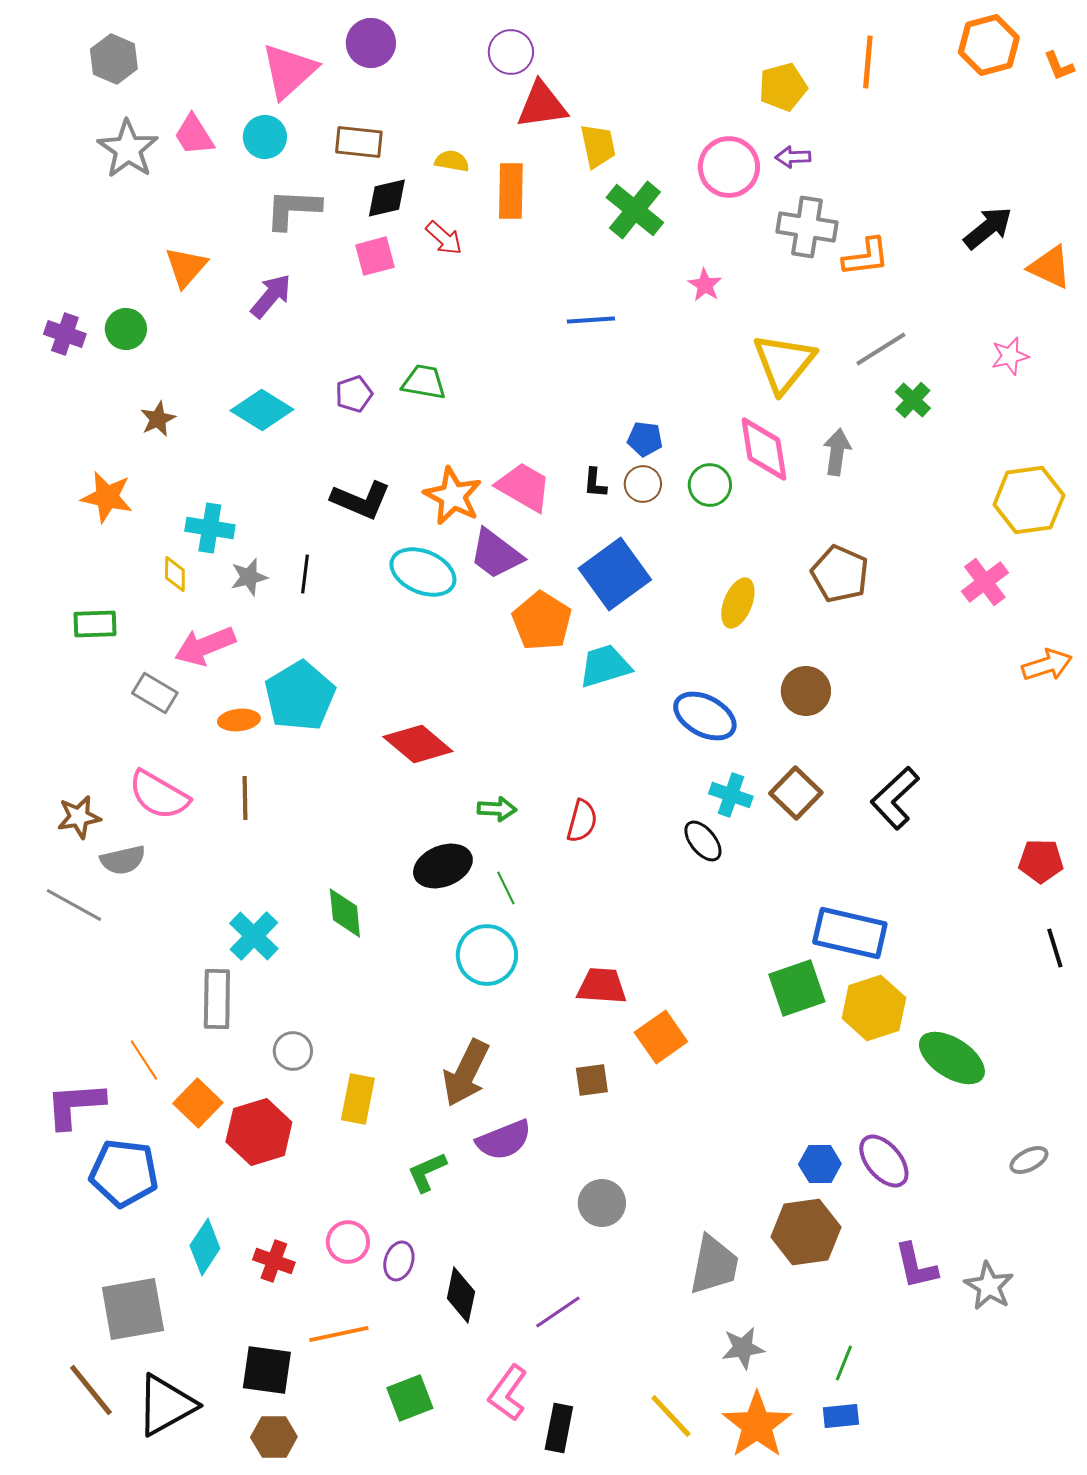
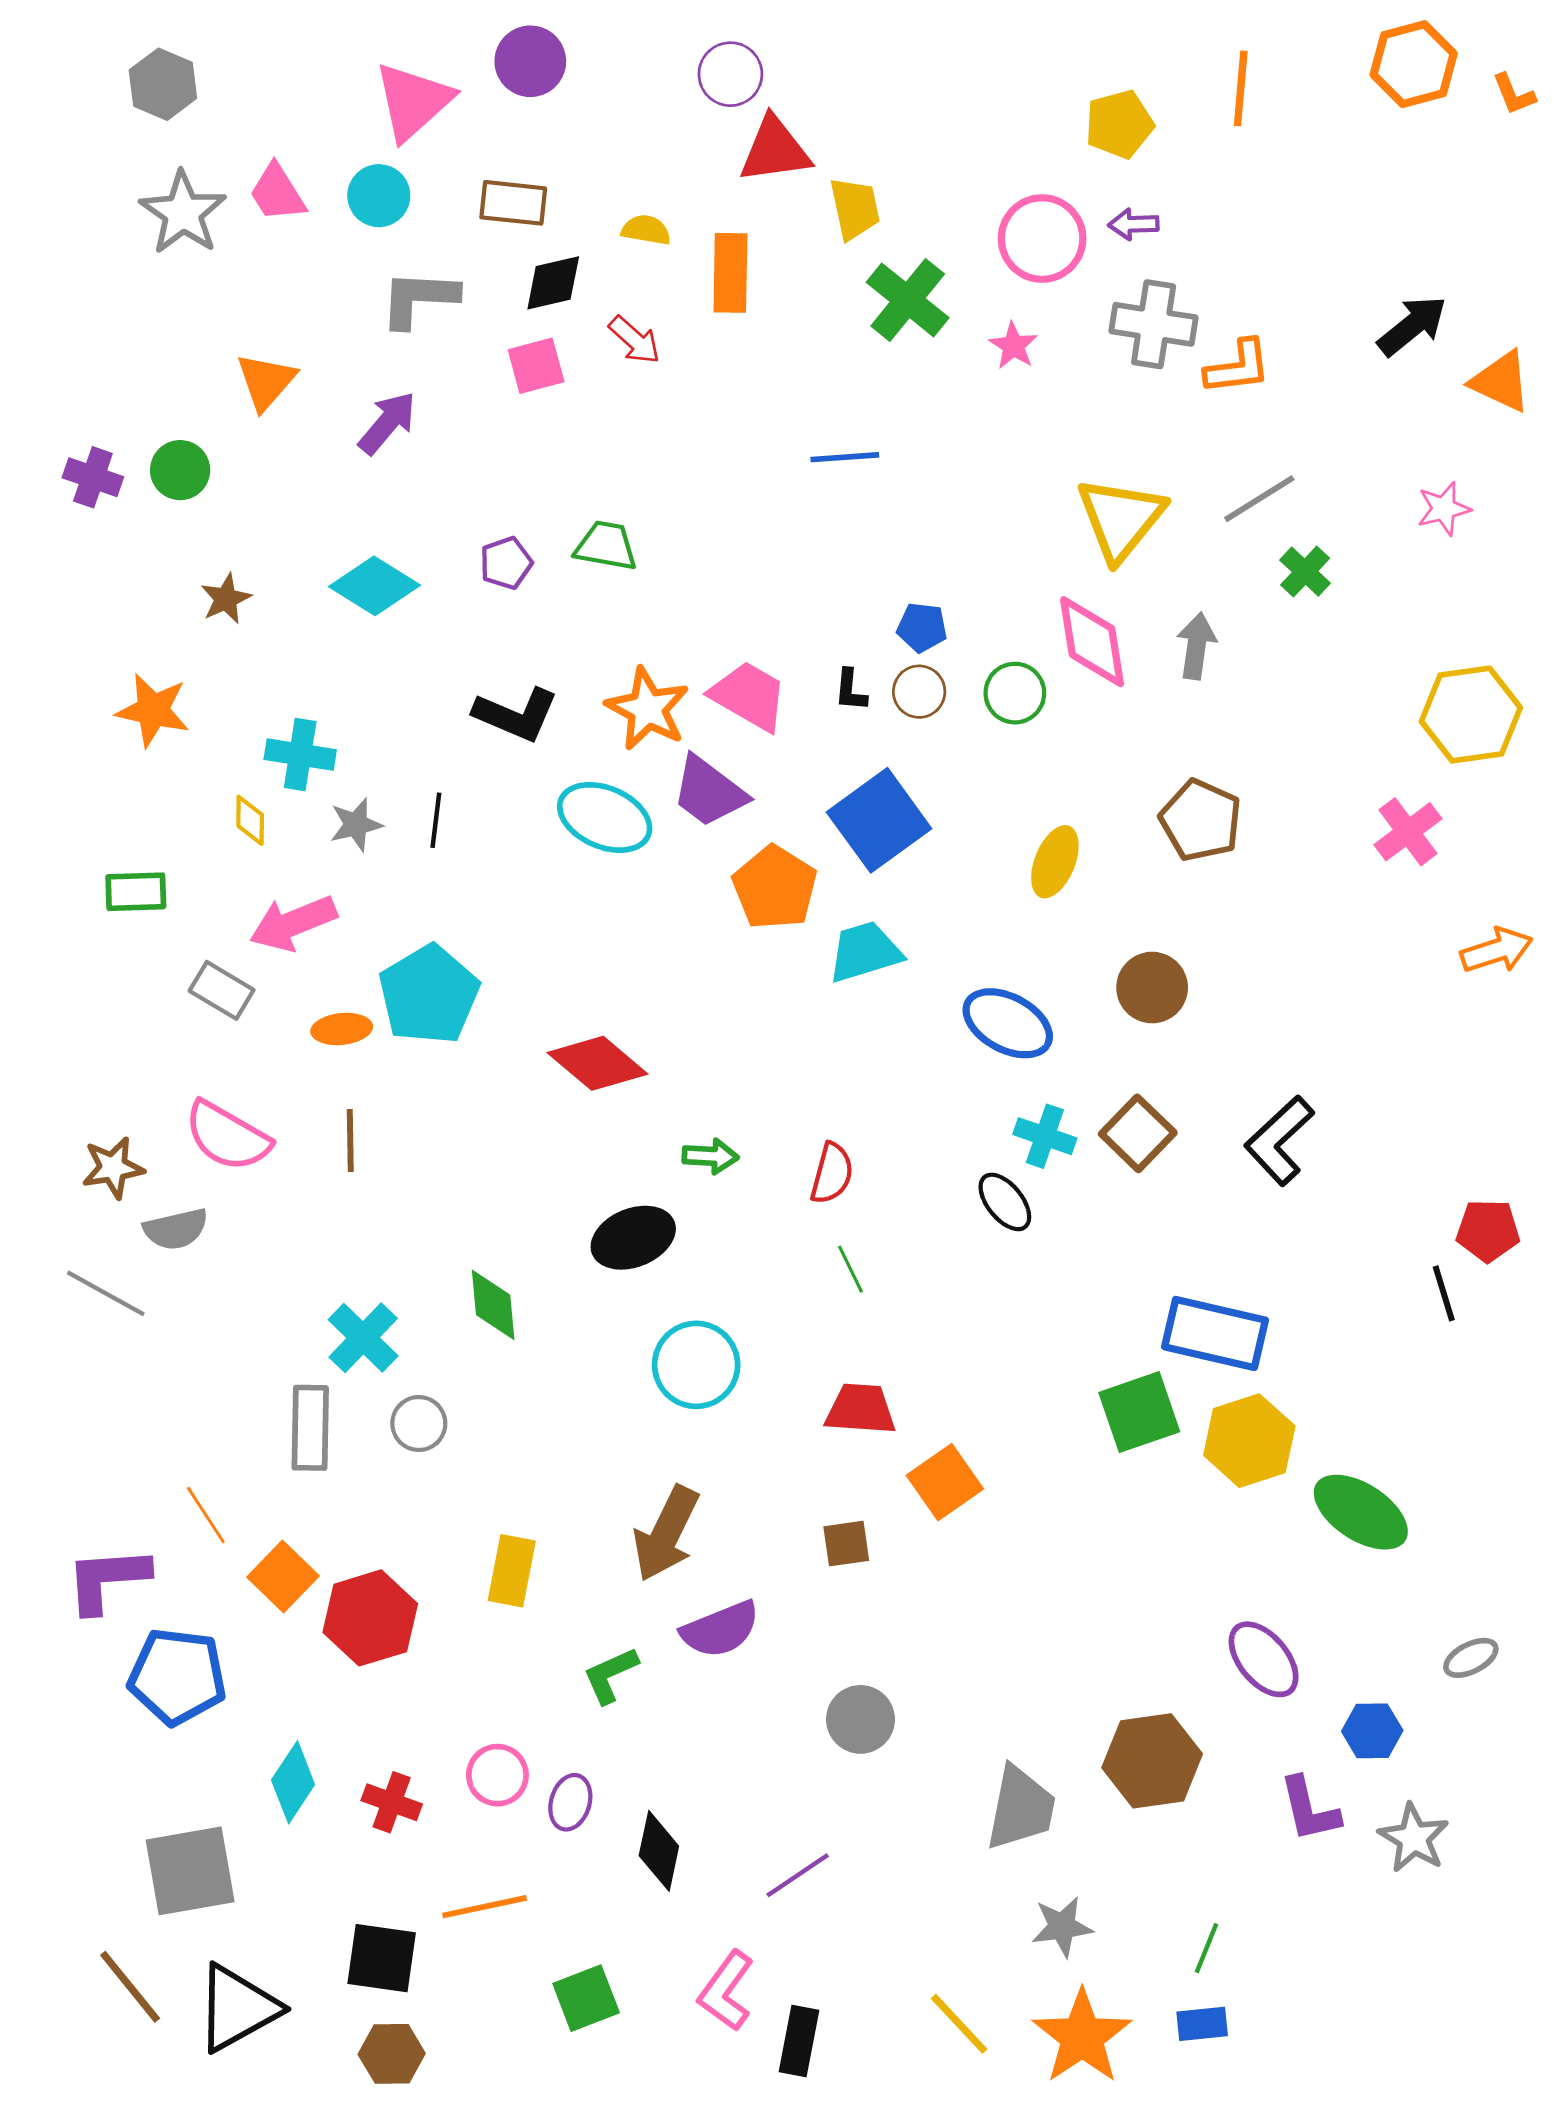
pink star: (705, 285) -> (1013, 346), moved
green line: (506, 888) -> (850, 1269), moved
black line: (1055, 948) -> (1444, 1293), moved
gray circle: (293, 1051) -> (419, 1423), moved
blue hexagon: (820, 1164) -> (1372, 1731), moved

